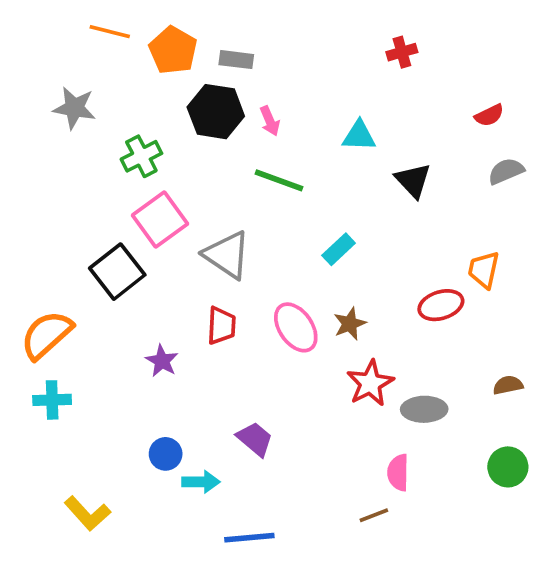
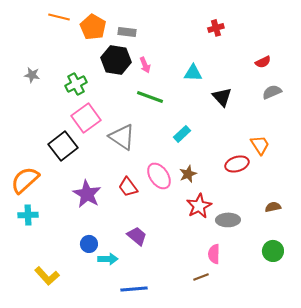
gray star: (74, 108) -> (32, 75), moved, size x0.7
orange trapezoid: (484, 270) -> (260, 145), turned 135
red trapezoid: (221, 326) -> (128, 187), moved, turned 140
purple star: (162, 361) -> (87, 194), size x1.6

